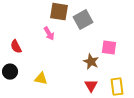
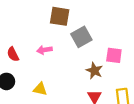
gray square: (83, 20) -> (81, 37), moved
pink arrow: (49, 34) -> (44, 50), moved, turned 112

